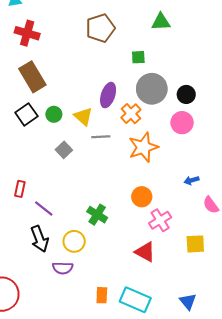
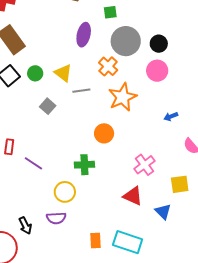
purple ellipse: (108, 95) -> (84, 35), moved
blue arrow: (192, 180) -> (171, 116), moved
orange circle: (142, 197) -> (104, 133), moved
green cross: (97, 215) -> (84, 165), turned -30
black arrow: (39, 239) -> (25, 225), moved, size x0.7
blue triangle: (188, 301) -> (163, 212), moved

